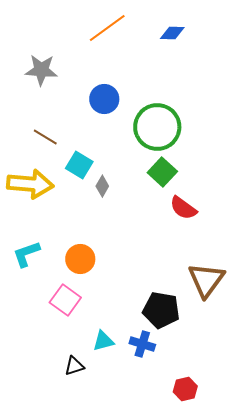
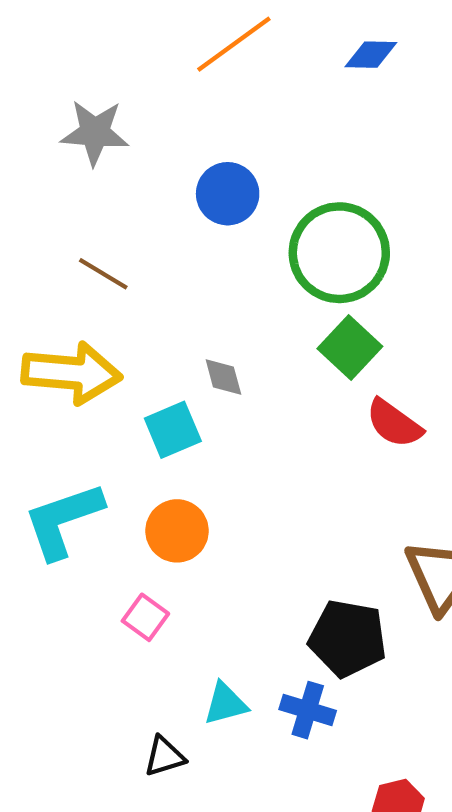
cyan square: (79, 165) -> (173, 430), moved, turned 36
gray diamond: (102, 186) -> (223, 377), turned -45
cyan L-shape: (26, 254) -> (63, 520), size x1.4
pink square: (65, 300) -> (145, 617), size x0.7

